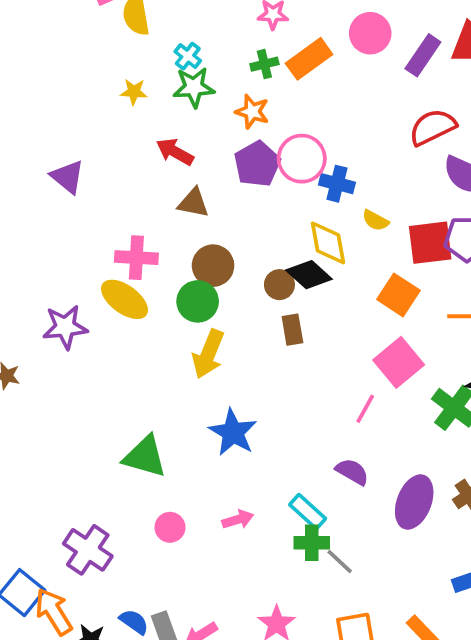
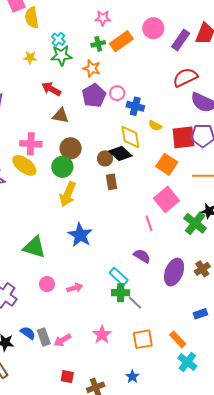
pink circle: (302, 159) -> (117, 93), size x0.6
pink line: (365, 409) -> (149, 223), turned -49
pink arrow: (238, 519) -> (75, 288), moved

